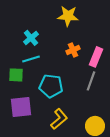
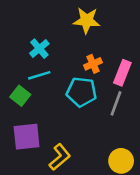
green square: (16, 75) -> (20, 96), turned 35
cyan pentagon: (51, 86) -> (81, 92), moved
yellow L-shape: (59, 119) -> (60, 157), moved

